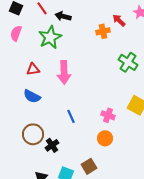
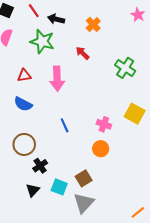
red arrow: (119, 20) -> (83, 53), moved
orange cross: (103, 31) -> (93, 24), moved, turned -32
green star: (50, 37) -> (42, 41), turned -30
black cross: (52, 145) -> (40, 166), moved

